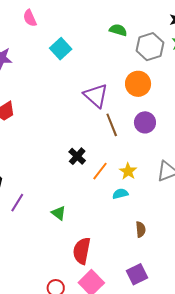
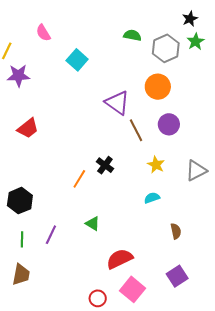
orange line: (100, 171) -> (79, 179), moved
yellow star: (128, 171) -> (156, 165), moved
purple line: (17, 203) -> (51, 235), moved
red semicircle: (82, 251) -> (120, 259), turned 60

